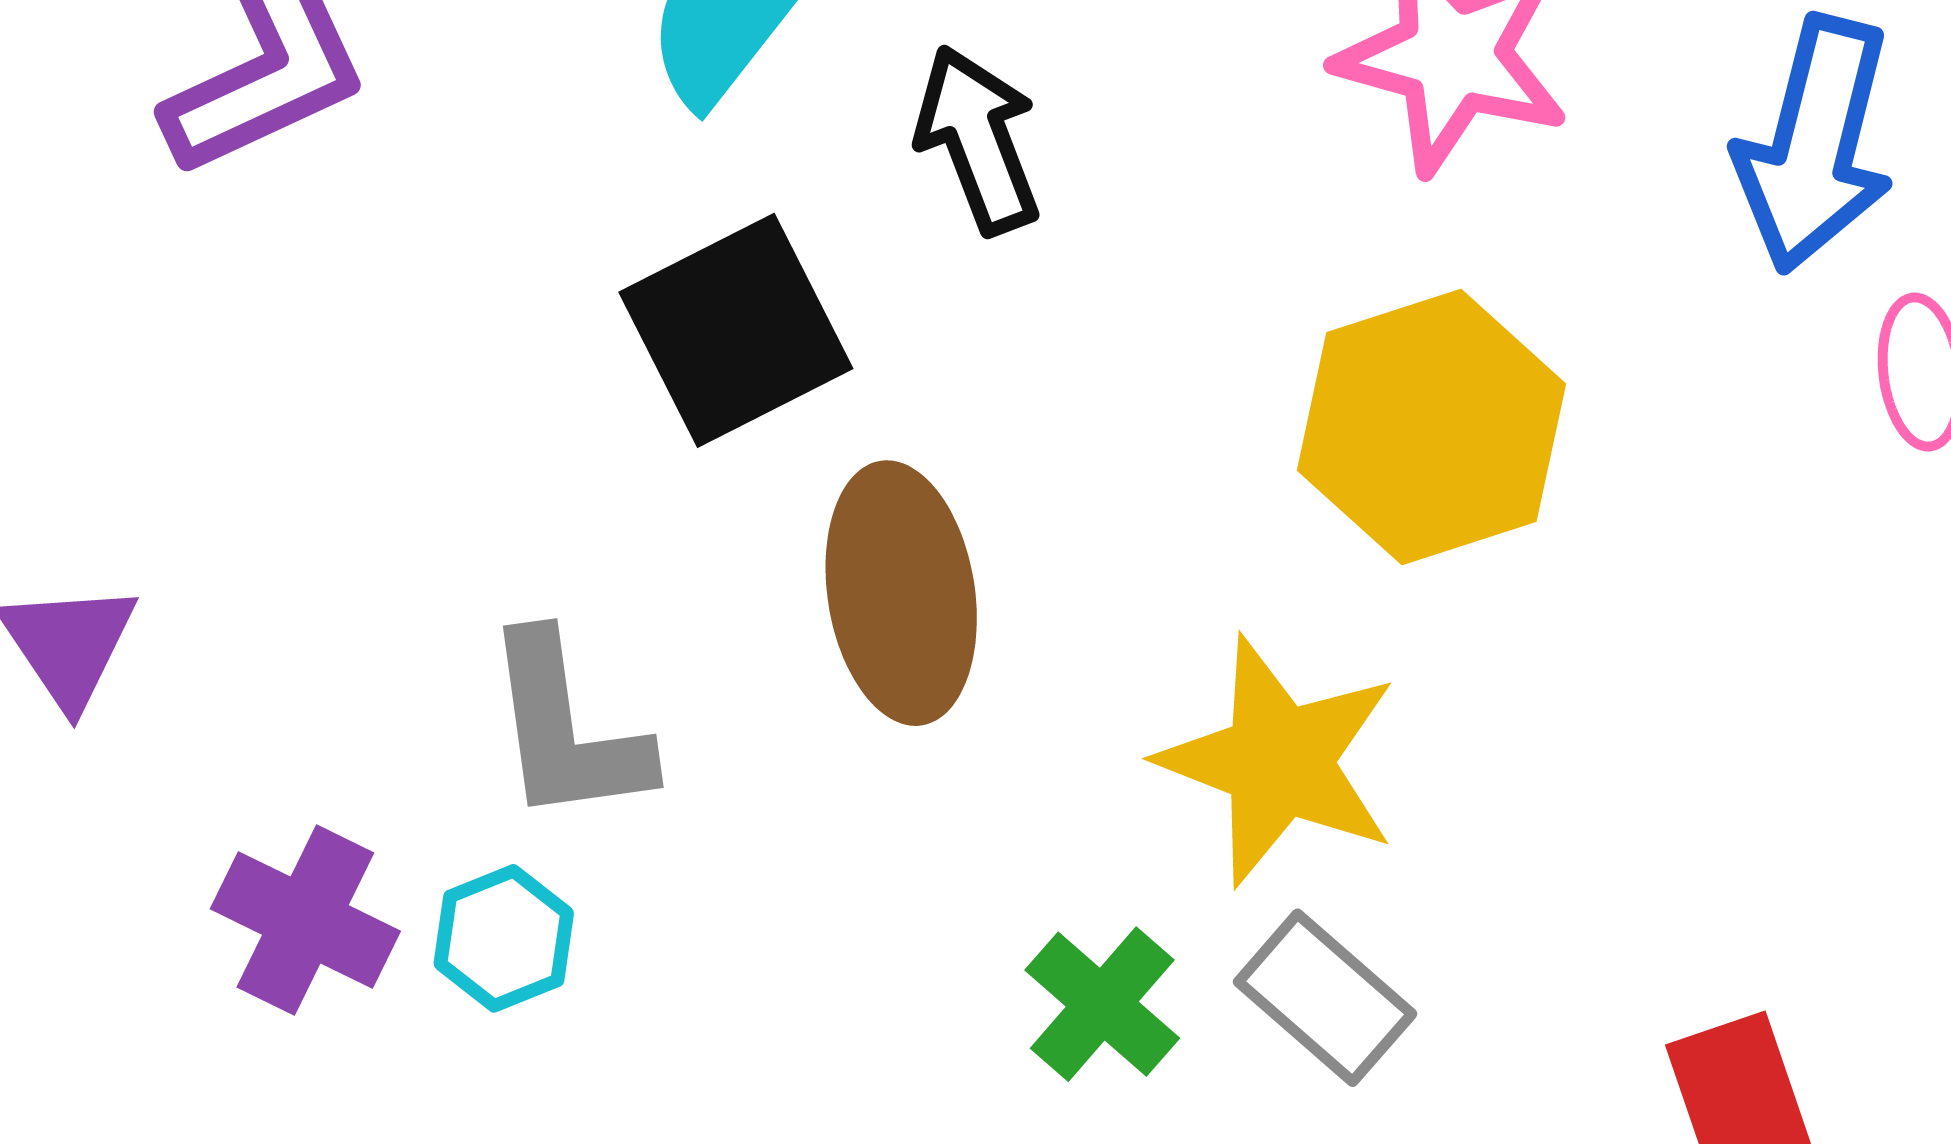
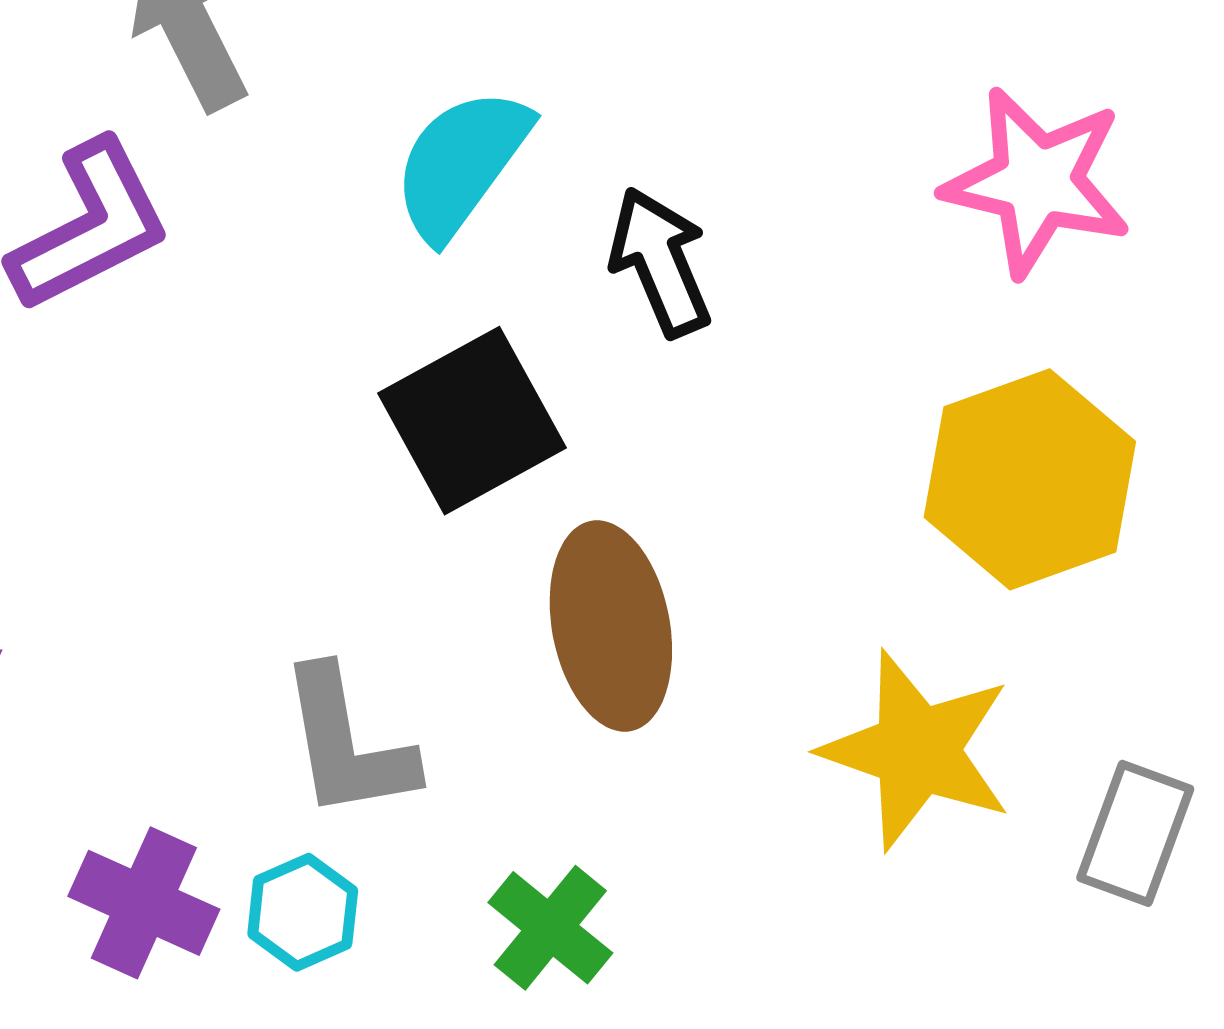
gray rectangle: (1325, 998) -> (1135, 833), moved, turned 71
green cross: (1102, 1004) -> (550, 928), moved

